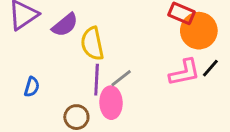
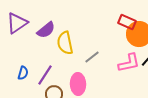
gray line: (121, 78) -> (92, 57), moved
purple line: (97, 80) -> (45, 75), moved, turned 30

